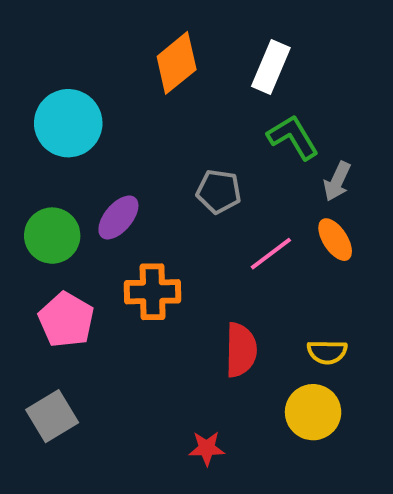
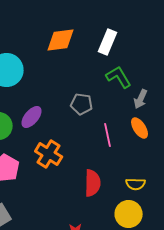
orange diamond: (177, 63) -> (61, 40), turned 32
pink line: (271, 254) -> (108, 135), turned -65
orange cross: (153, 292) -> (49, 154), turned 32

